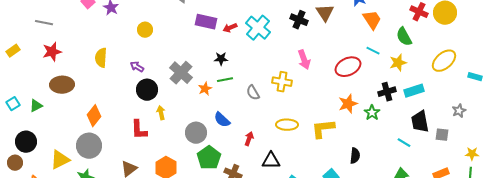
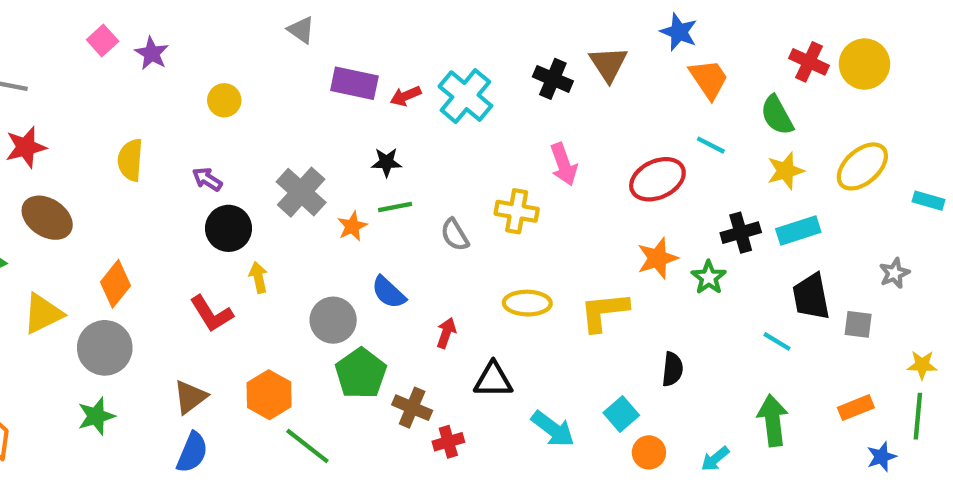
yellow star: (398, 63) -> (786, 171), moved
brown ellipse: (62, 85) -> (47, 218), turned 35
red L-shape: (139, 130) -> (211, 314), turned -30
yellow triangle: (60, 160) -> (43, 314), moved

